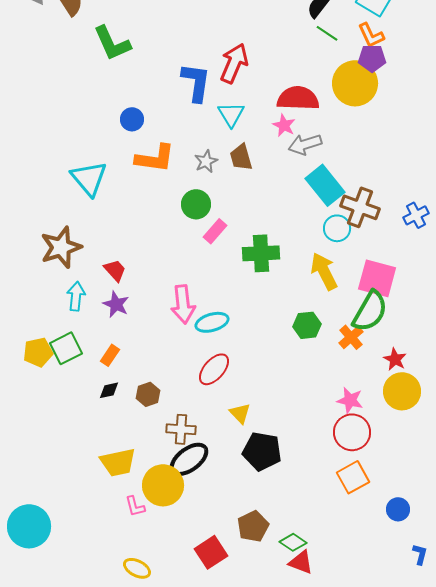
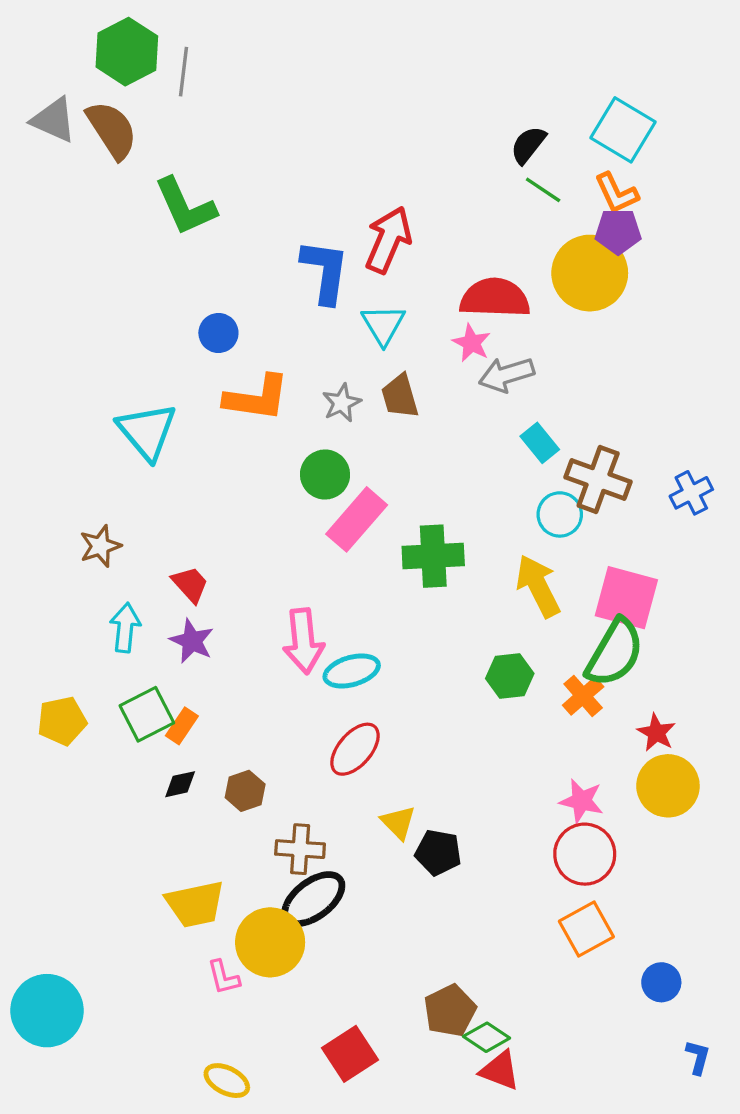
cyan rectangle: (325, 185) -> (540, 443), size x0.6
pink rectangle: (215, 231) -> (357, 519), size x1.5
brown star: (61, 247) -> (100, 546), size x0.6
green square: (66, 348) -> (147, 714), moved
black pentagon: (262, 451) -> (438, 852), moved, size x0.7
brown pentagon: (253, 526) -> (450, 1011), moved

